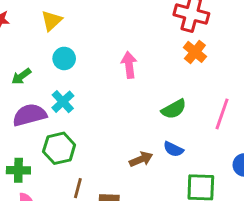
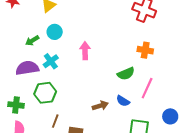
orange cross: (195, 52) -> (145, 50), moved, turned -35
pink arrow: (129, 65) -> (85, 51), moved
green arrow: (21, 76) -> (32, 41), moved
pink line: (222, 114) -> (147, 88), moved

